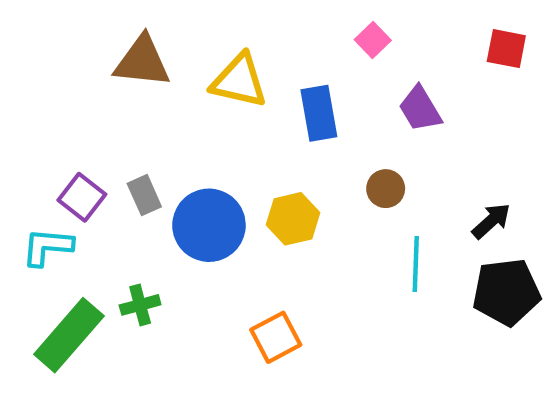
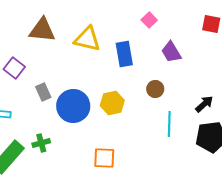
purple square: (82, 197) -> (14, 68), moved
orange square: (276, 337) -> (104, 158), turned 30

